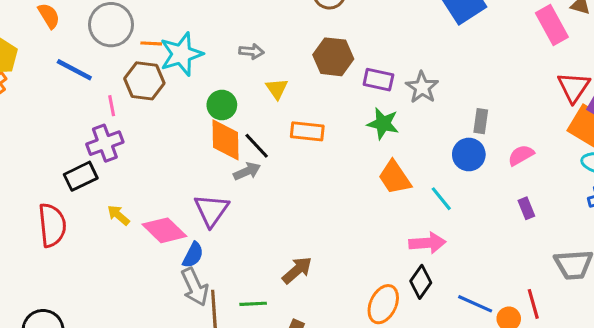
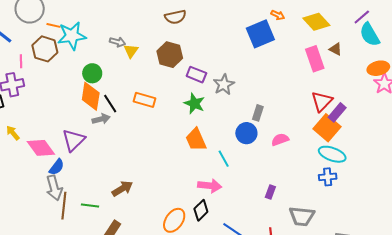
yellow triangle: (277, 89) -> (131, 51), moved
purple rectangle: (526, 208) -> (270, 192), moved, turned 32

